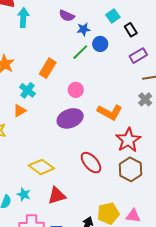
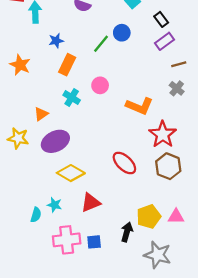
blue star: (83, 29) -> (56, 41), moved
black rectangle: (131, 30) -> (161, 19), moved
cyan cross: (27, 90) -> (72, 98), moved
purple ellipse: (70, 118) -> (55, 141), moved

